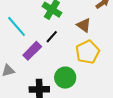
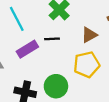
brown triangle: (84, 25) -> (89, 35), turned 42
black line: (52, 37) -> (52, 39), turned 32

